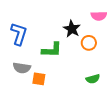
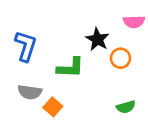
orange square: (39, 79) -> (53, 107), turned 32

